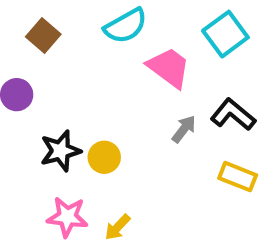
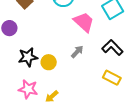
gray arrow: (184, 129) -> (77, 52), moved

